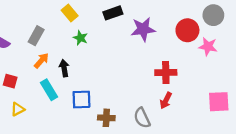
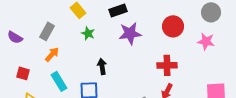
purple star: (143, 29) -> (130, 33), moved
red circle: (187, 30) -> (173, 26), moved
black arrow: (64, 68) -> (102, 66), moved

